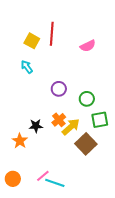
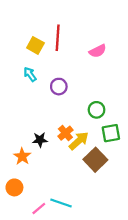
purple circle: (59, 89) -> (59, 87), moved
pink line: (43, 176) -> (39, 209), moved
orange circle: (13, 179) -> (14, 187), moved

